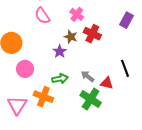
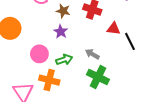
brown star: (71, 37) -> (63, 11), moved
pink circle: (25, 69) -> (39, 54), moved
red triangle: (107, 83) -> (114, 29), moved

